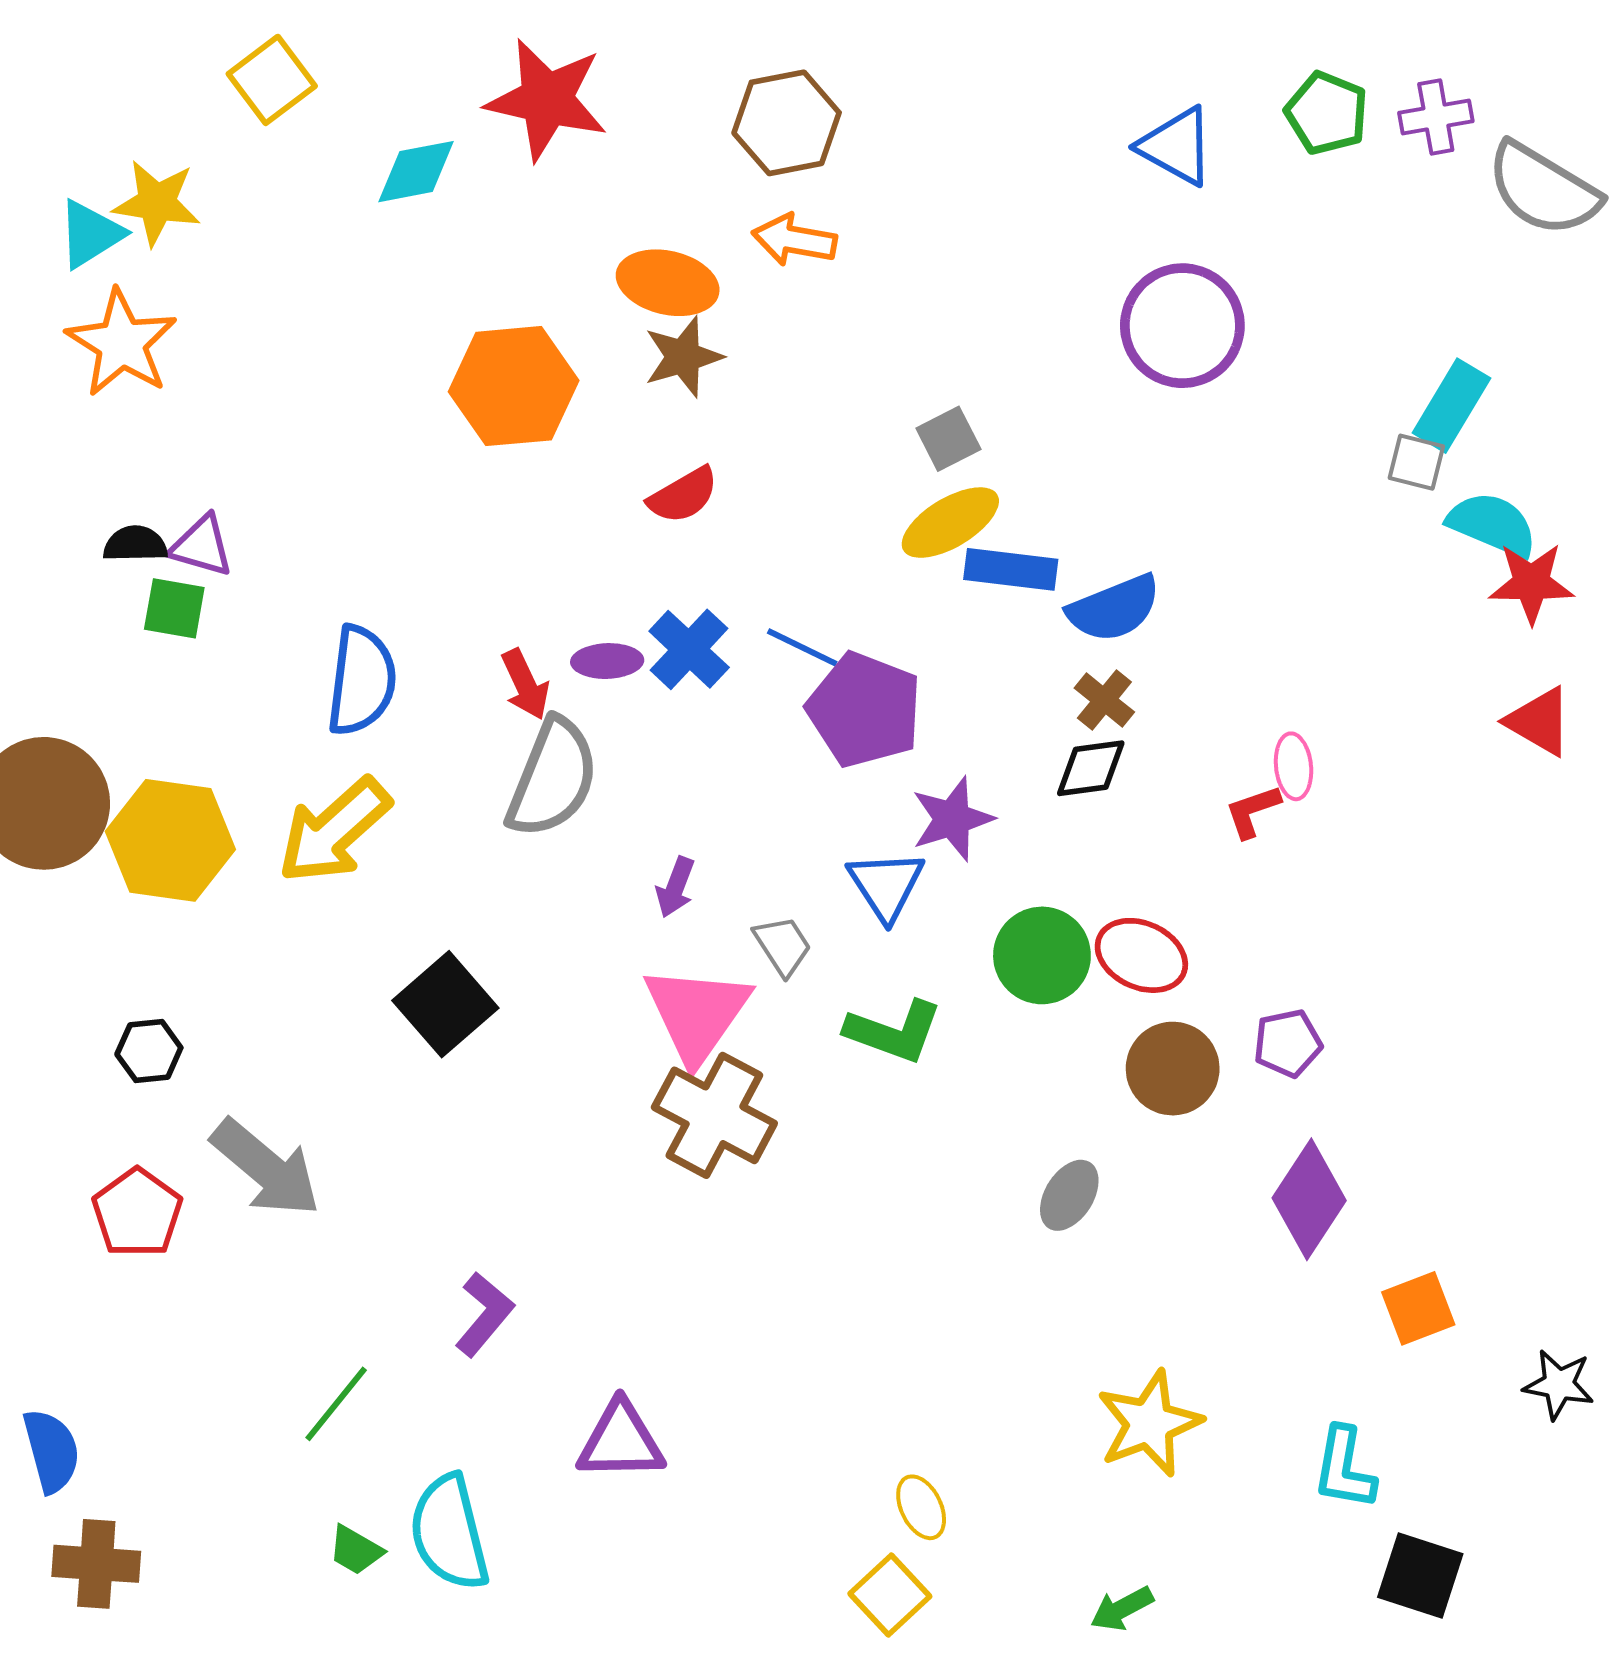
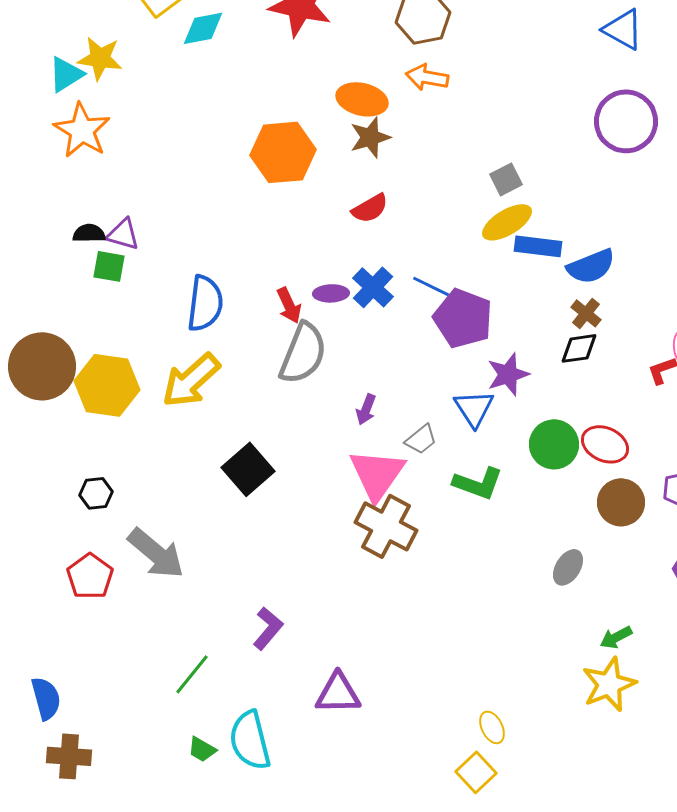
cyan diamond: (416, 172) -> (203, 28), moved
gray trapezoid: (783, 946) -> (421, 439), turned 84
green arrow: (1122, 1609) -> (616, 637), moved

